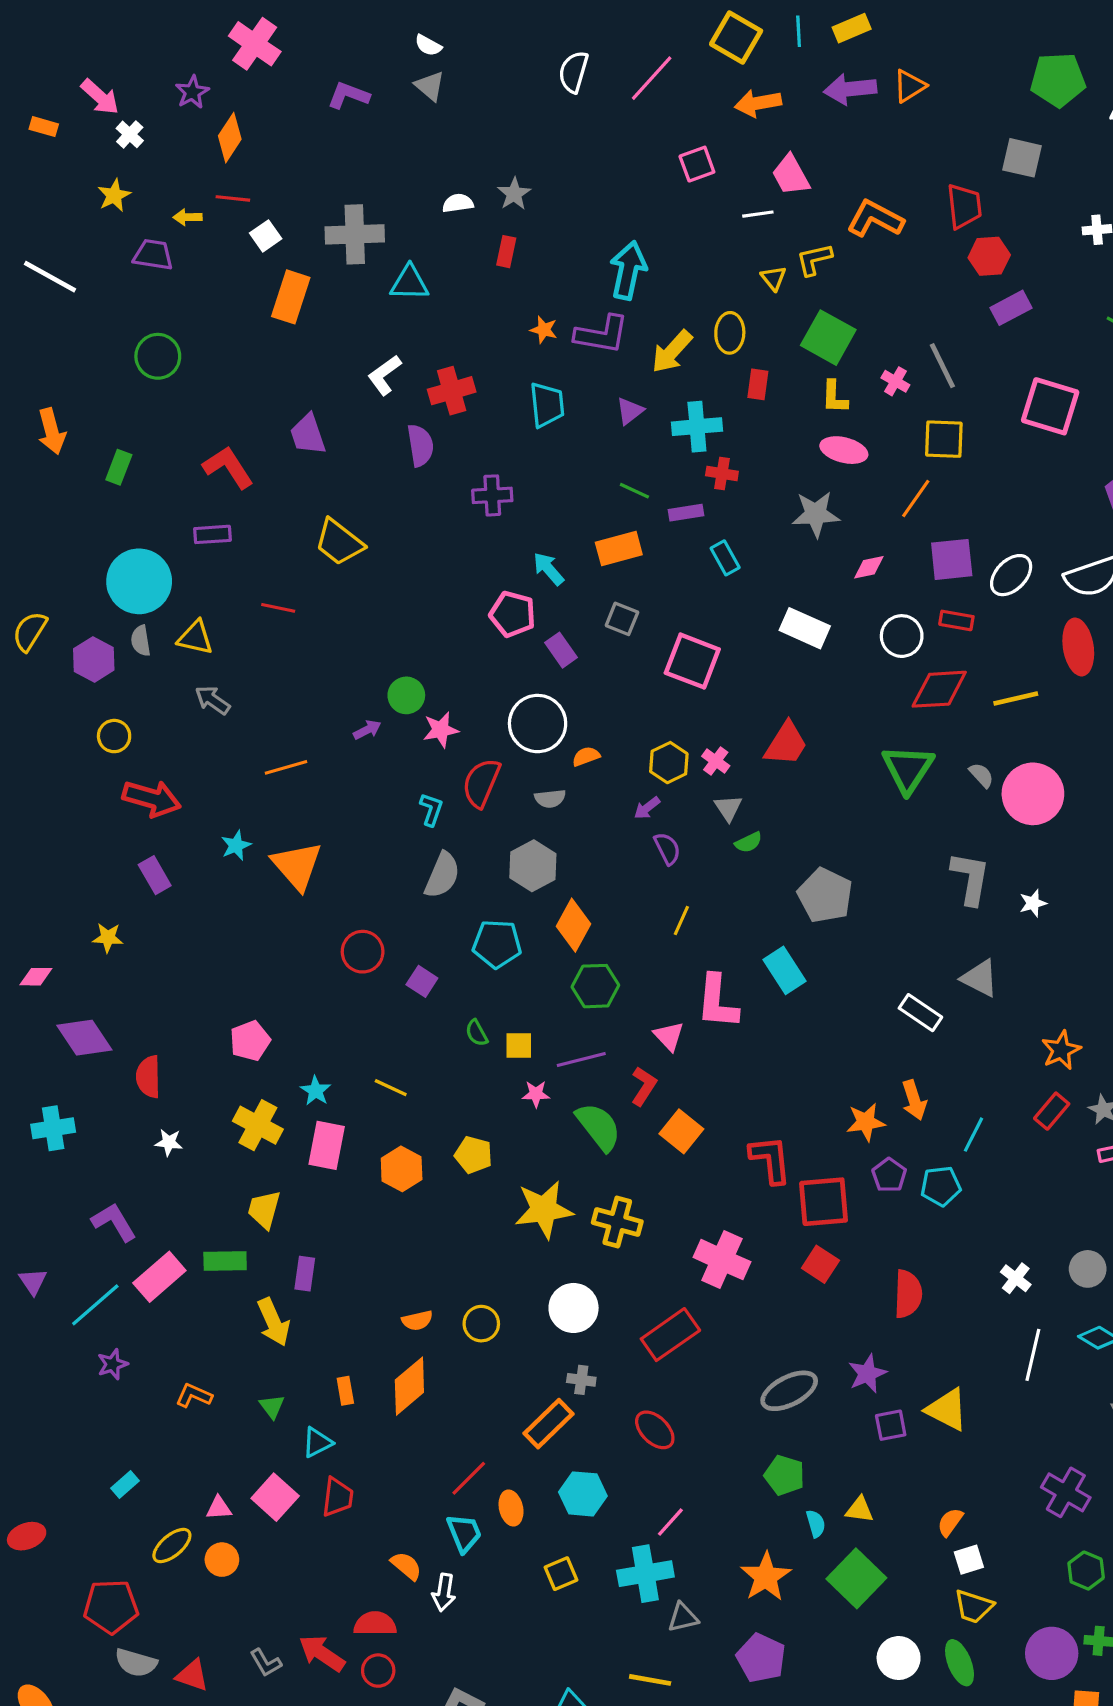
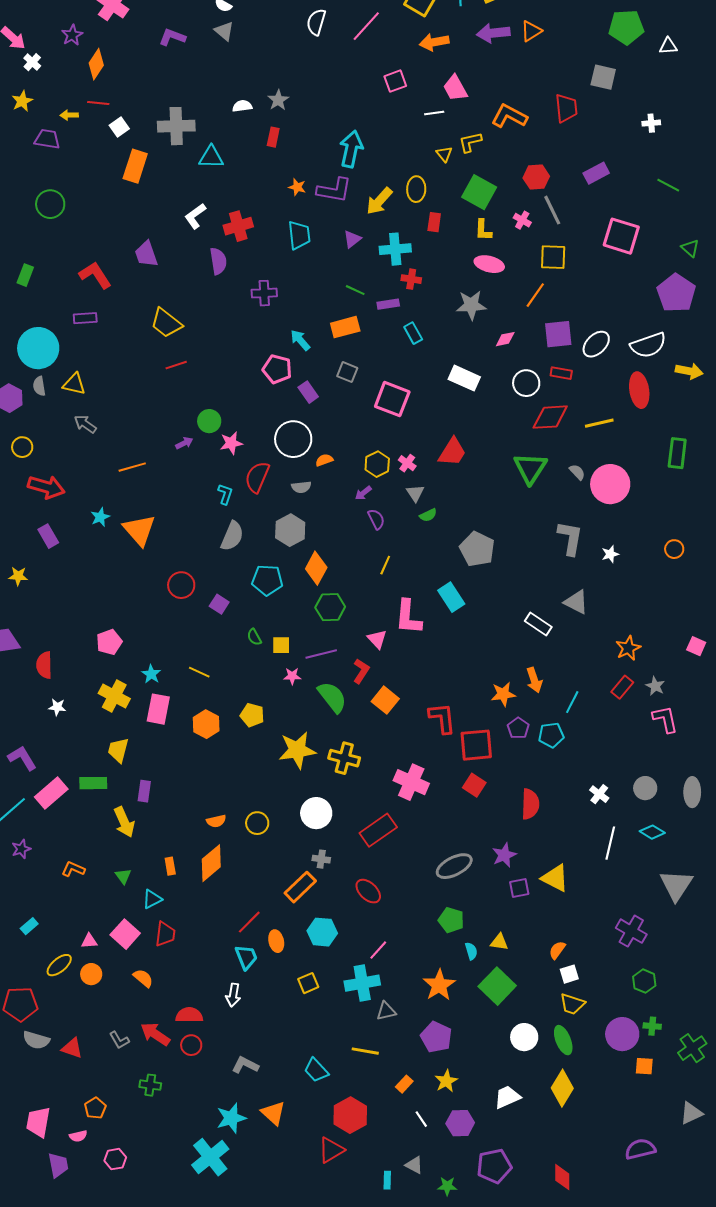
red hexagon: (989, 256) -> (536, 177), moved
red line: (278, 608) -> (176, 365), moved, turned -30
orange semicircle: (406, 1566) -> (143, 978), moved

